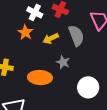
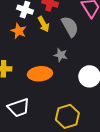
yellow arrow: (51, 39) -> (44, 24), moved, turned -84

